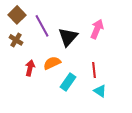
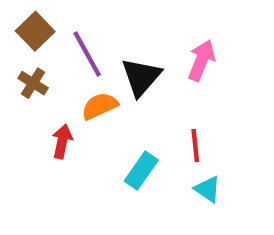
orange semicircle: (52, 63) -> (100, 106), moved

